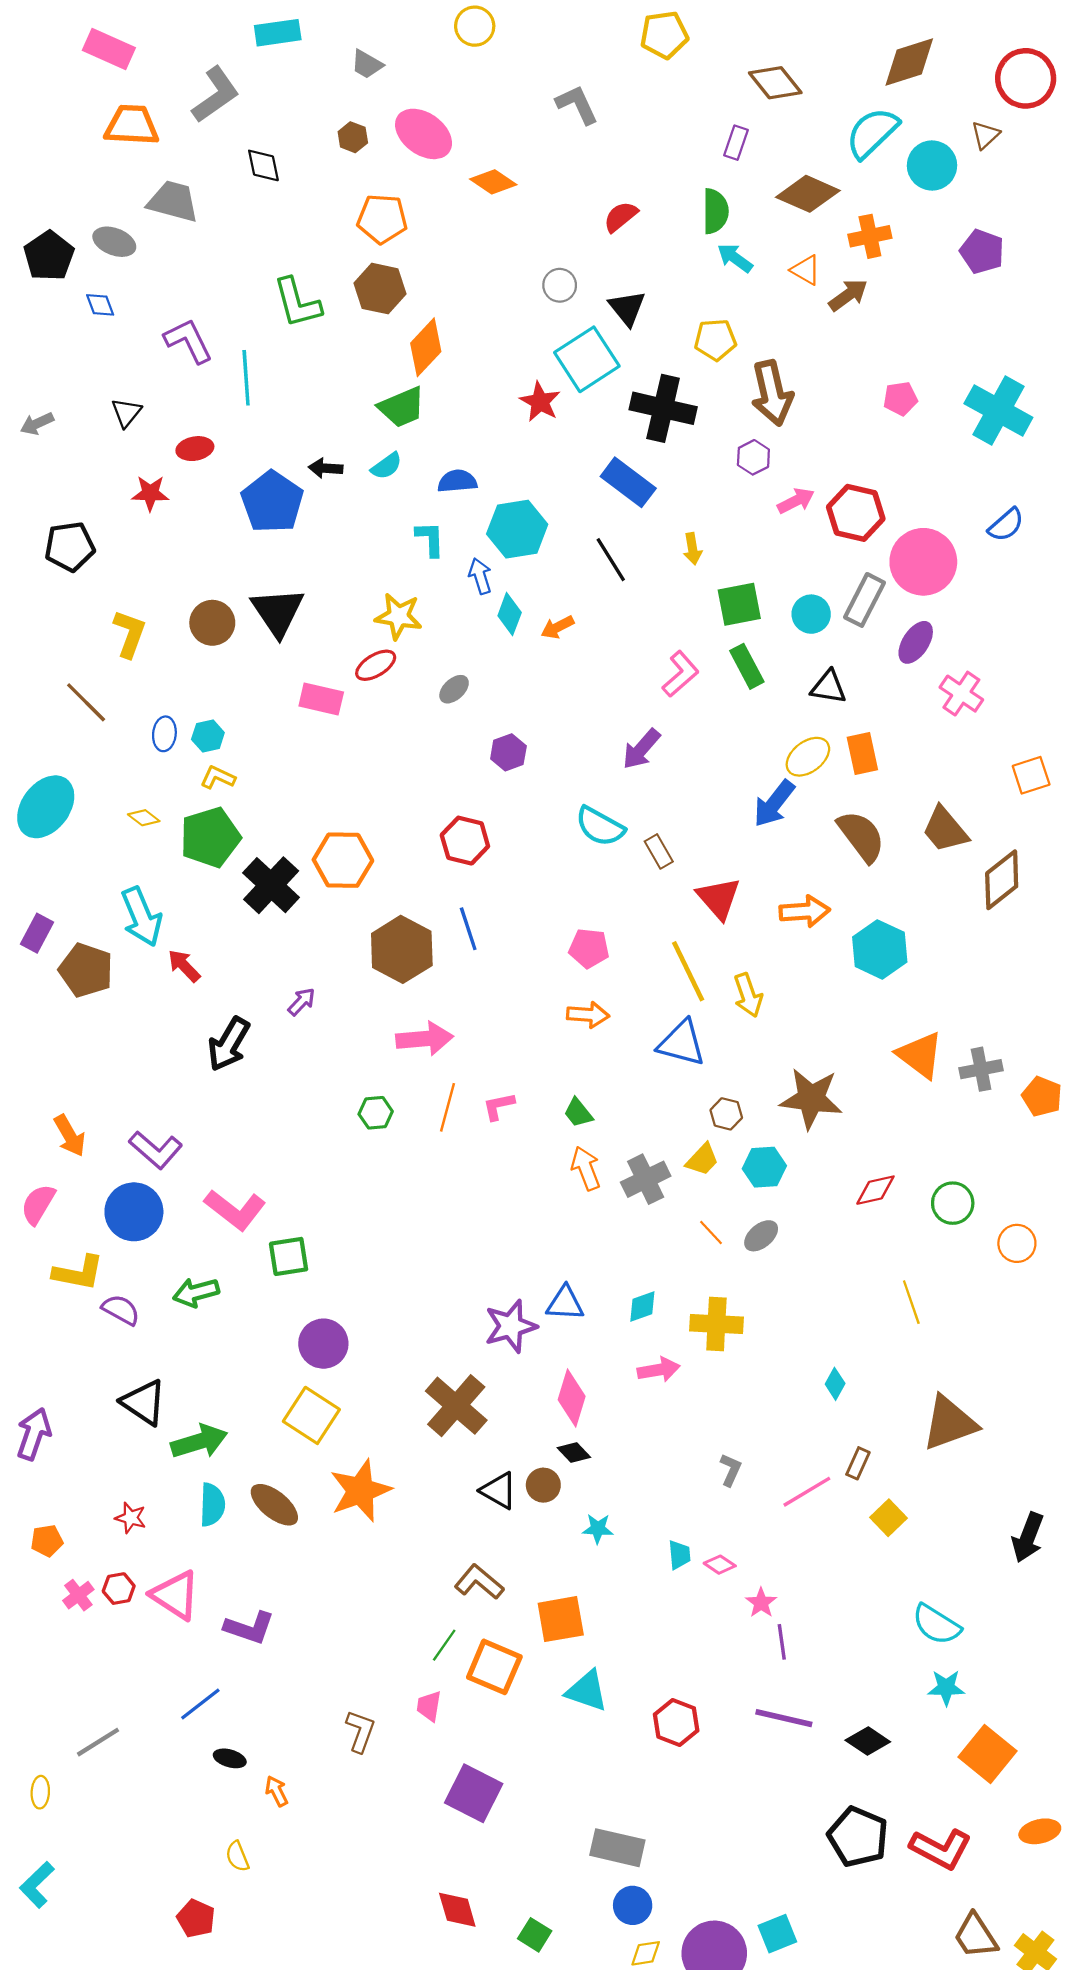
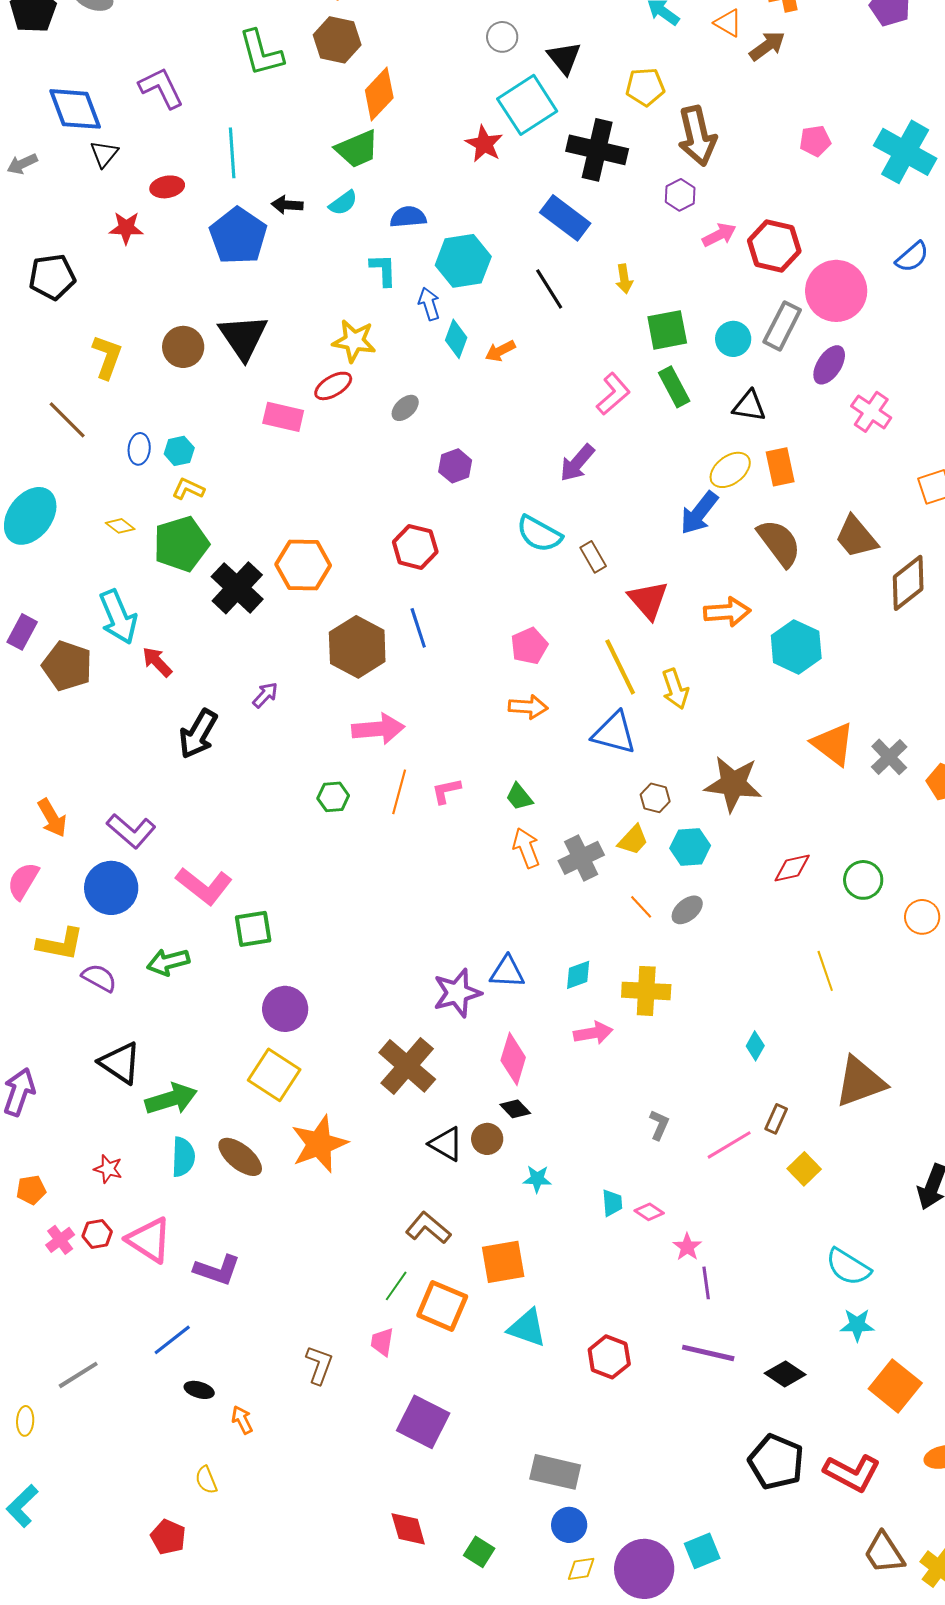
blue diamond: (100, 305) -> (75, 109), moved, size x2.0
cyan line: (246, 378) -> (232, 153), moved
pink pentagon: (589, 948) -> (529, 646), turned -30
gray cross: (981, 1069) -> (889, 757), turned -33

